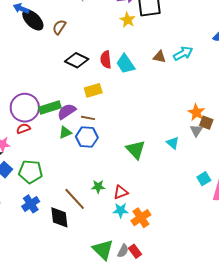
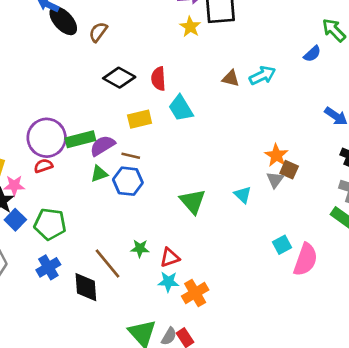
cyan trapezoid: (125, 64) -> (181, 108), moved

